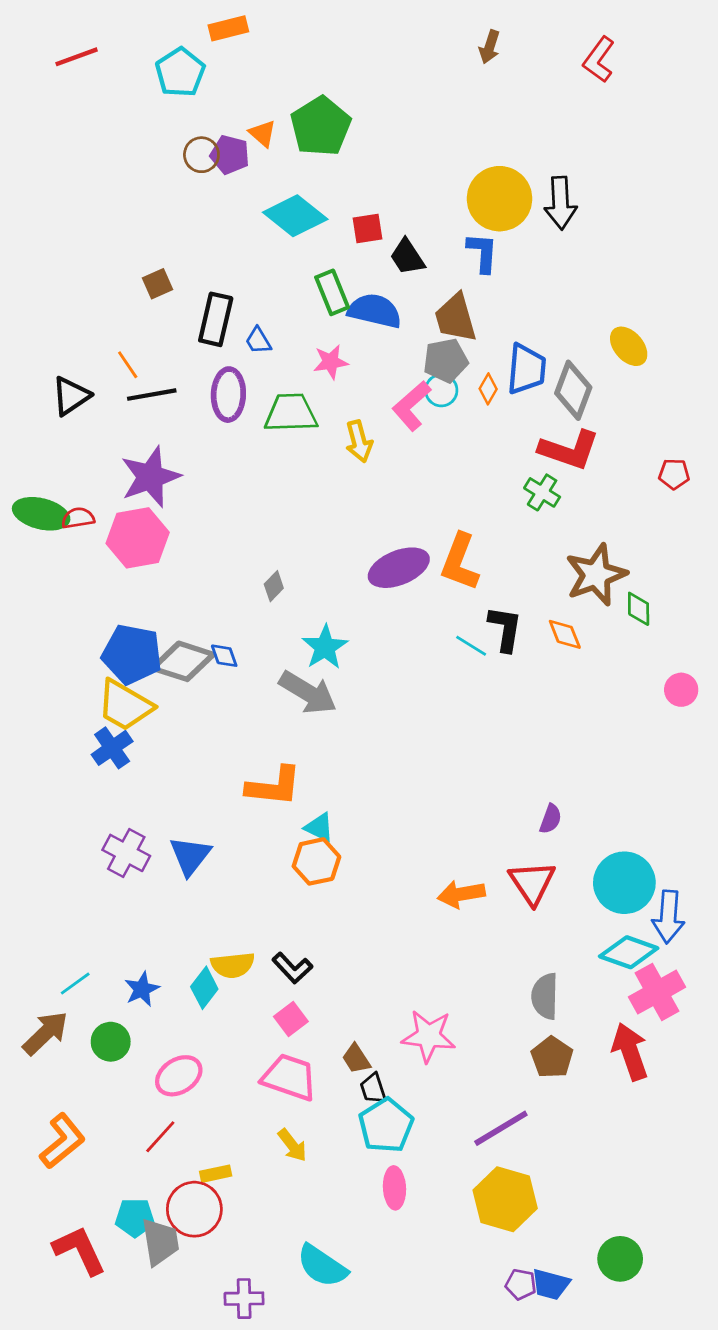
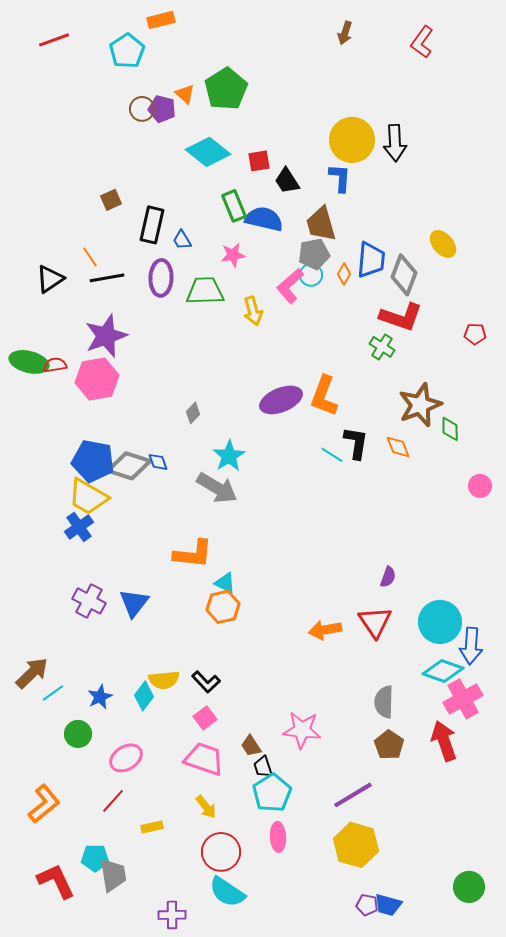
brown arrow: (45, 1033) -> (32, 673), moved
red circle: (194, 1209) -> (221, 852), moved
green circle: (620, 1259) -> (469, 887), moved

